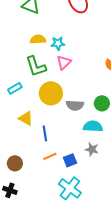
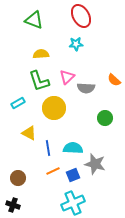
cyan star: (58, 43) -> (76, 44), moved
gray semicircle: (75, 105) -> (86, 88), moved
cyan semicircle: (93, 126) -> (73, 148), moved
gray star: (92, 149) -> (95, 164), size x1.5
cyan cross: (70, 188) -> (73, 203), turned 30

